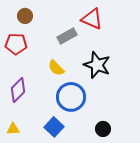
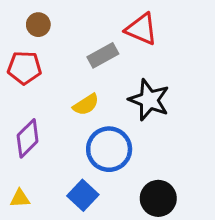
yellow semicircle: (56, 68) -> (86, 105), turned -78
black circle: (103, 129) -> (158, 198), size x1.5

